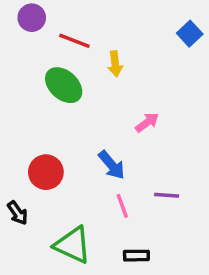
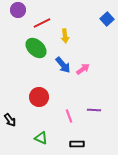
red line: (74, 41) -> (42, 23), turned -48
blue arrow: (112, 165) -> (63, 65), moved
red circle: (46, 172) -> (39, 97), moved
green triangle: (73, 245) -> (41, 138), size x0.6

